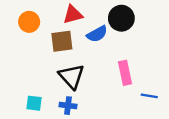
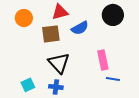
black circle: (121, 18) -> (113, 15), moved
blue line: (149, 96) -> (113, 79), moved
cyan square: (34, 103) -> (28, 85), turned -32

